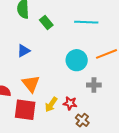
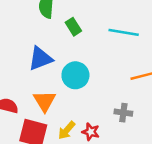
blue triangle: (24, 51) -> (40, 59), size x1.5
cyan circle: (77, 60) -> (75, 75), moved

